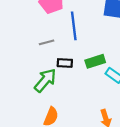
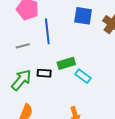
black rectangle: (65, 63) -> (44, 73), moved

